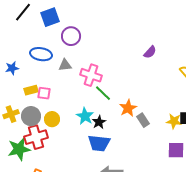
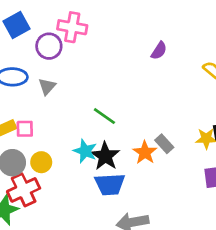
gray triangle: (65, 65) -> (47, 87), turned -32
pink cross: (91, 75) -> (72, 27), moved
orange star: (128, 108) -> (145, 152), moved
black star: (99, 122) -> (105, 156), size x1.5

